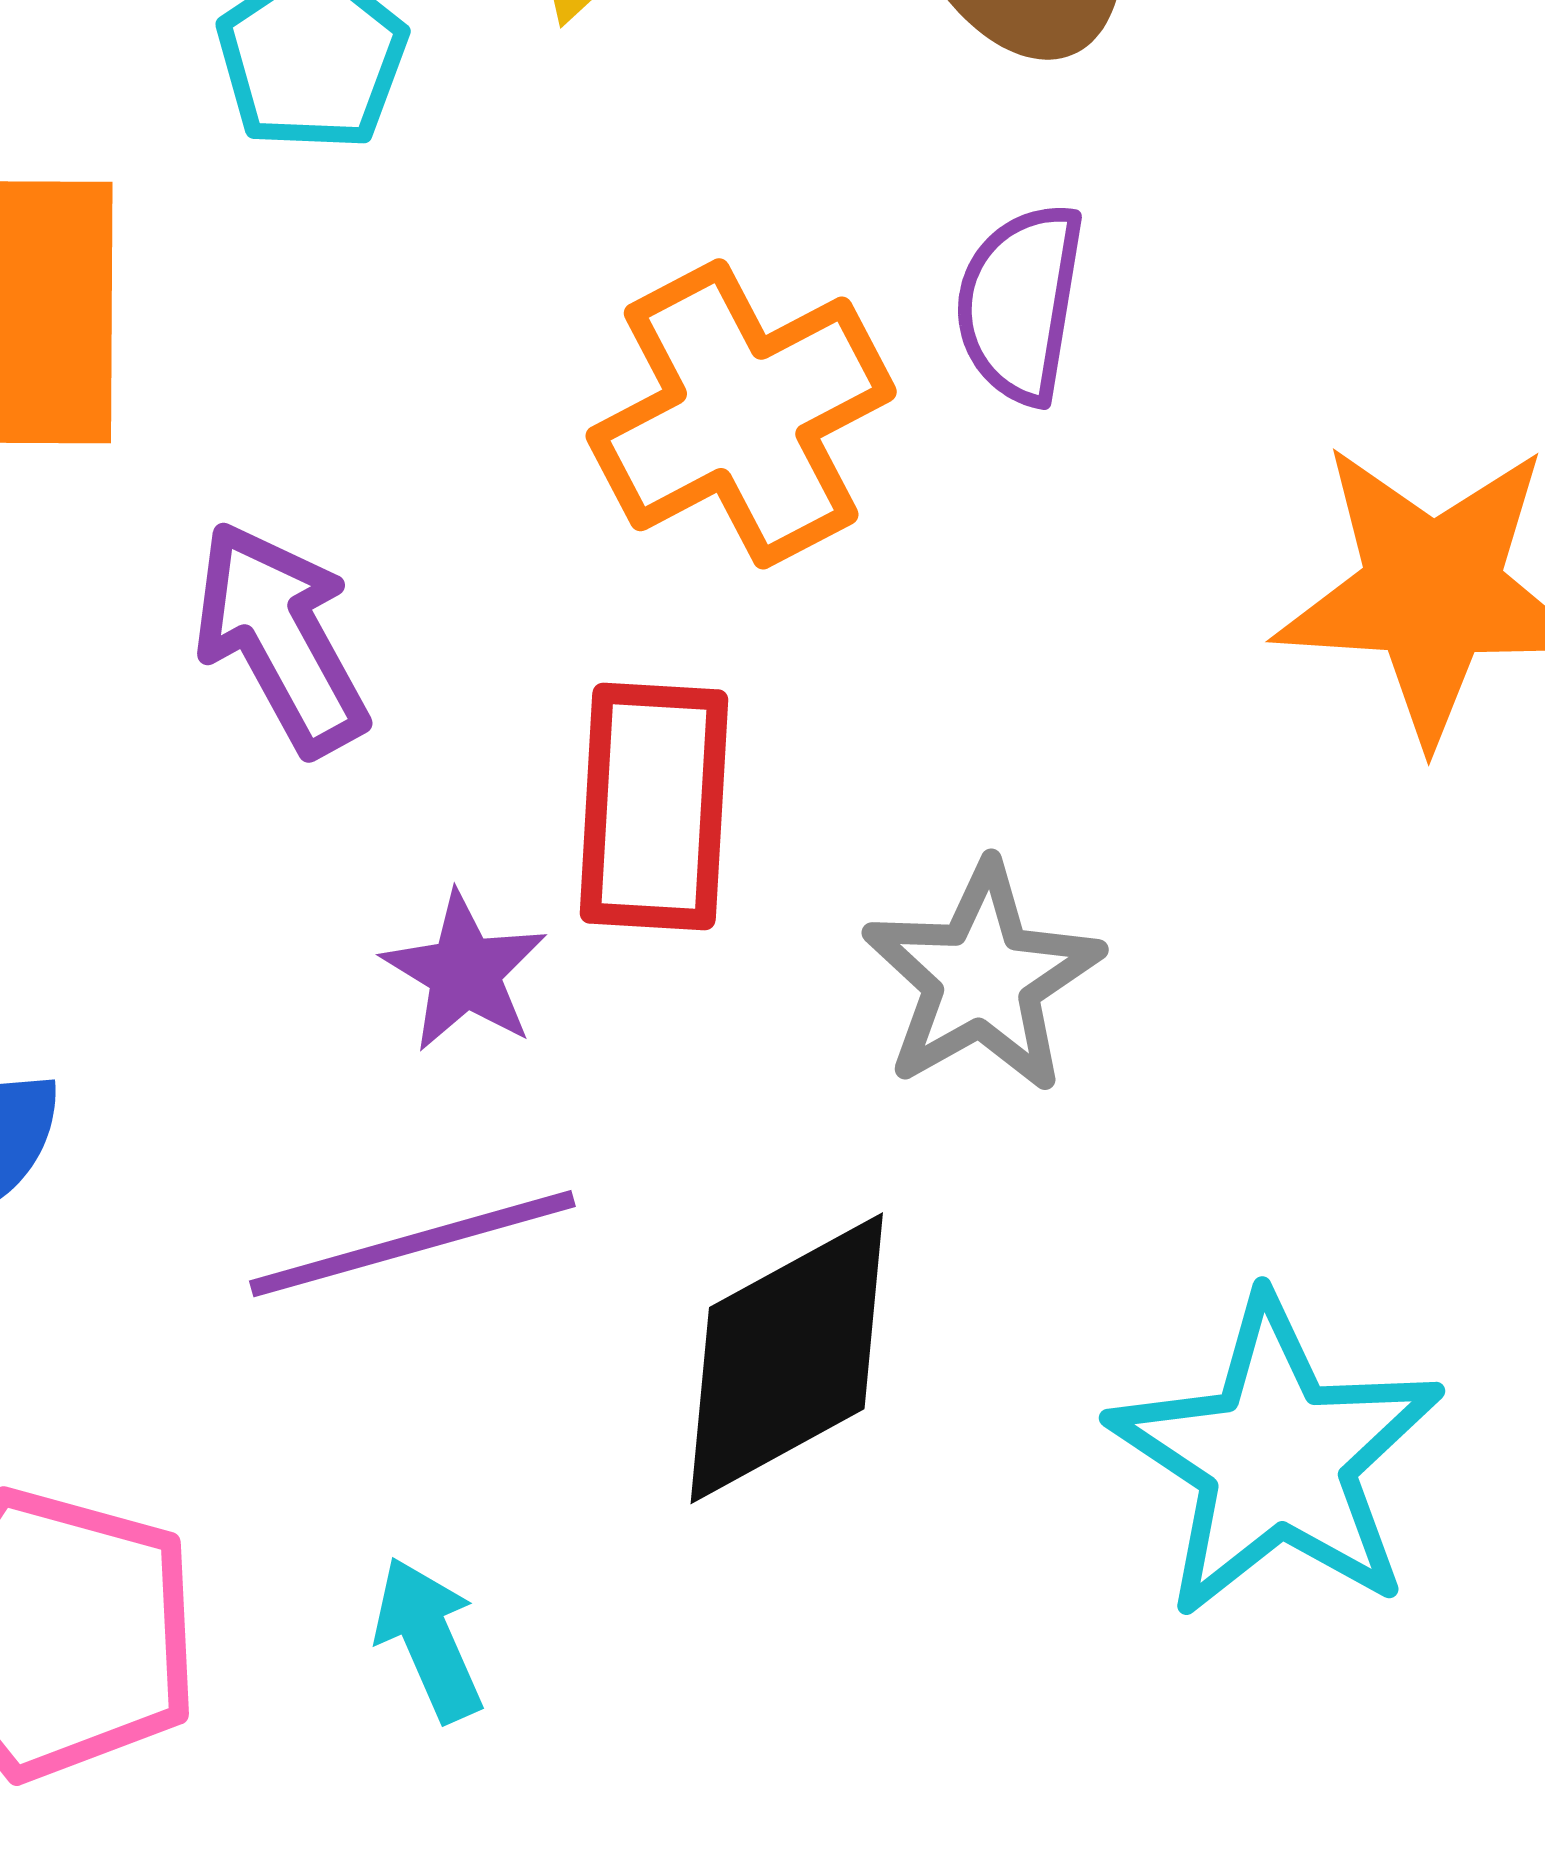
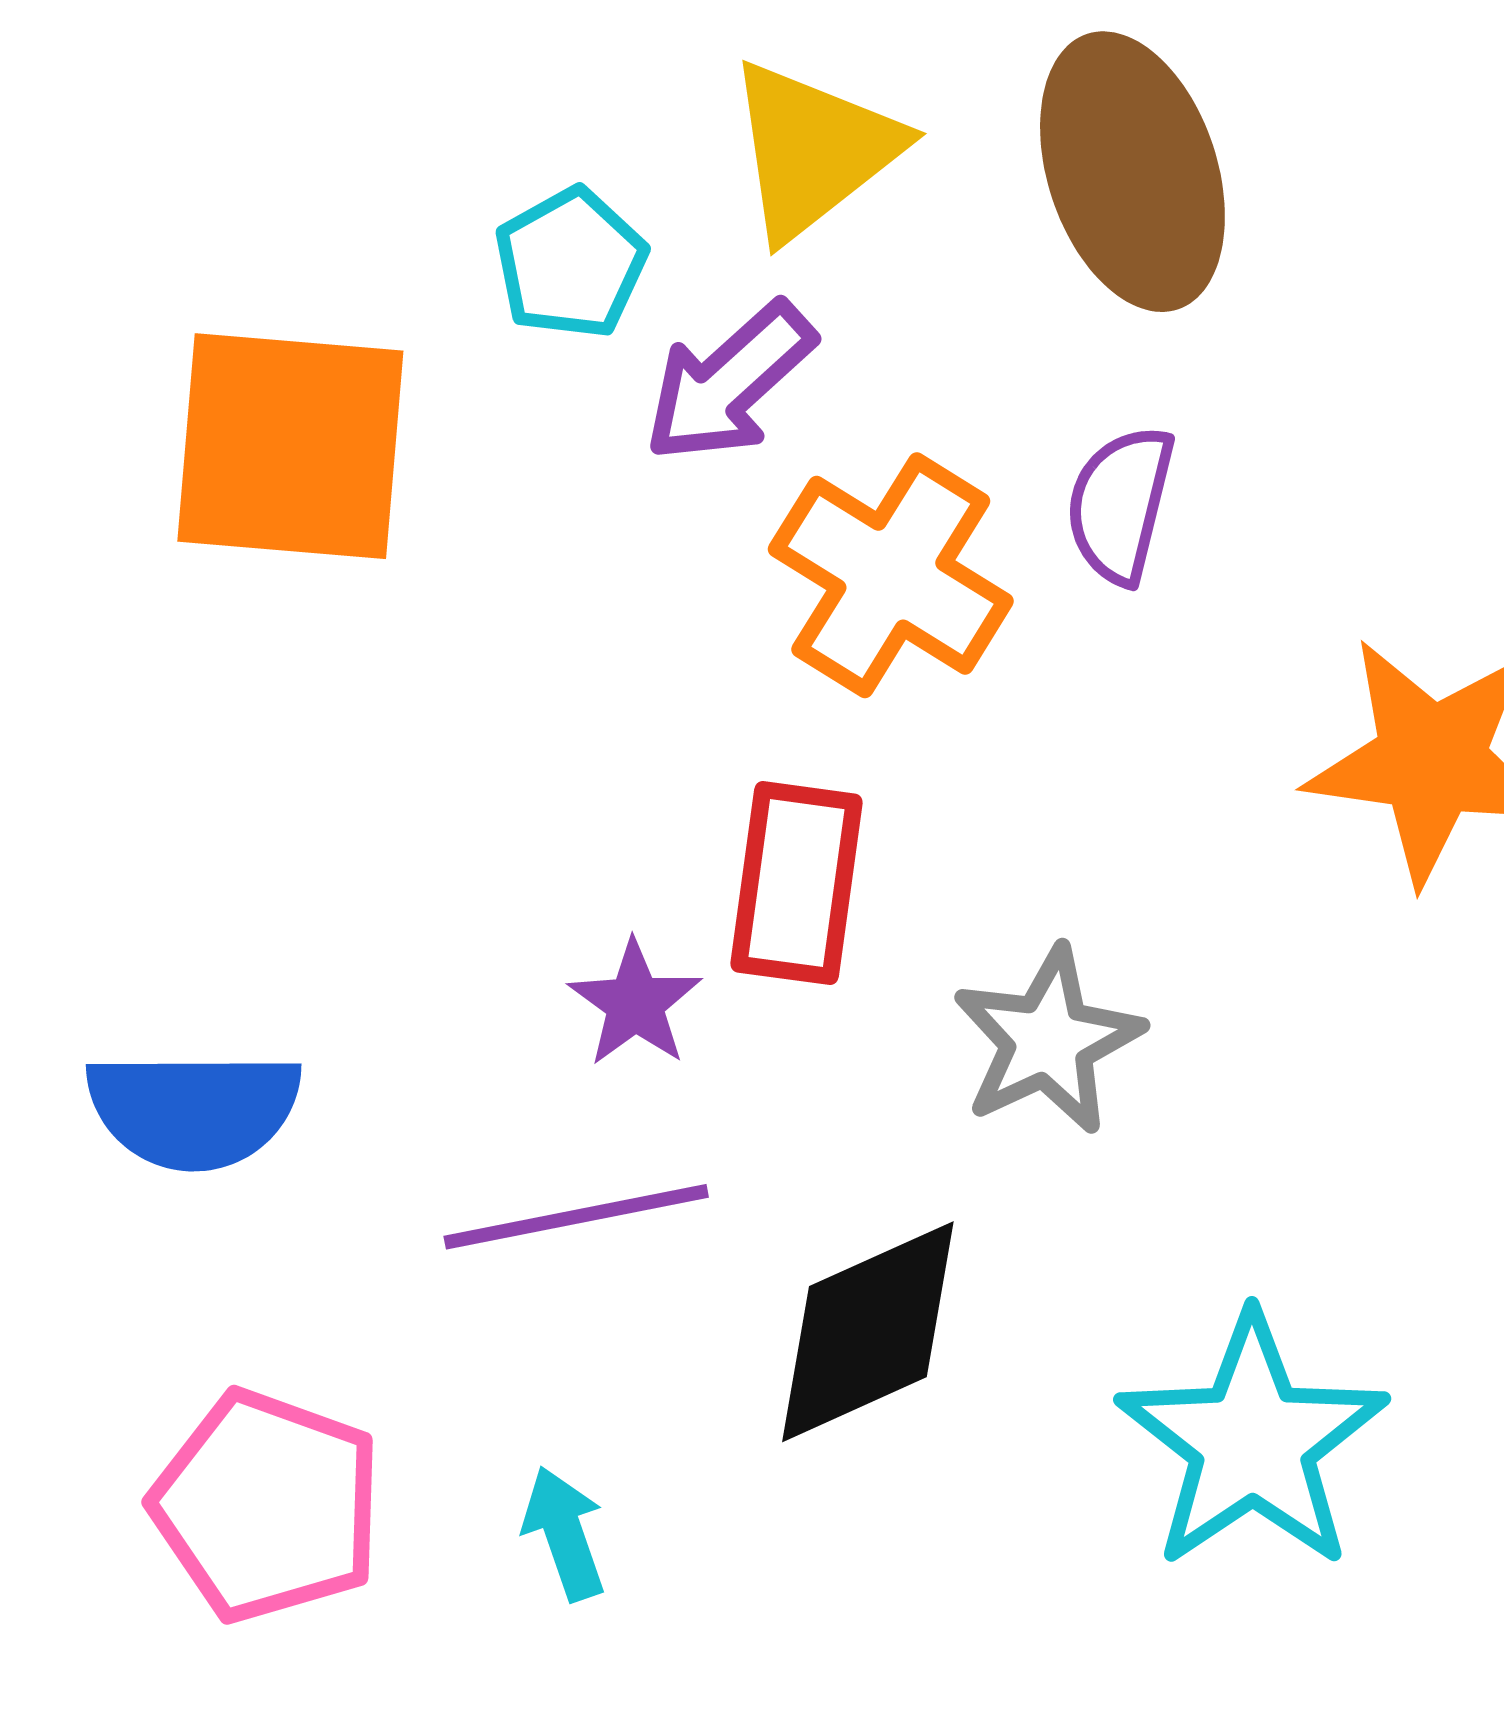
orange cross: (741, 414) -> (891, 575), turned -35
purple arrow: (281, 638) -> (729, 382), moved, turned -108

